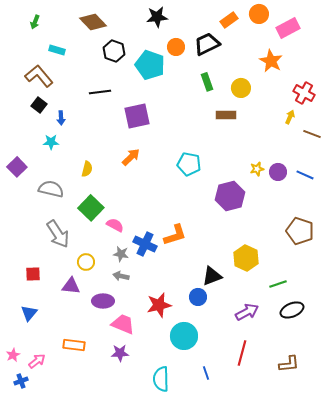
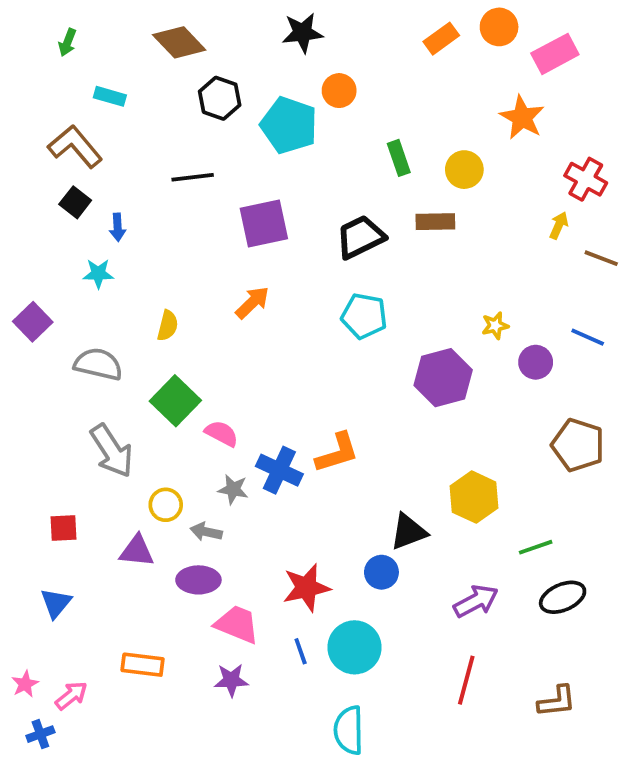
black trapezoid: (207, 44) -> (360, 237), moved
purple circle: (278, 172) -> (536, 362), moved
gray arrow: (121, 276) -> (206, 532), moved
blue line: (206, 373) -> (301, 651), moved
cyan semicircle: (161, 379) -> (349, 730), moved

